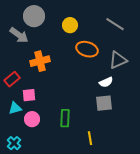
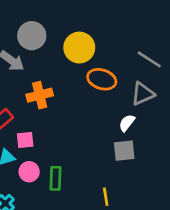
gray line: (115, 24) -> (149, 59), moved
yellow circle: (70, 25) -> (79, 48), size x1.5
white semicircle: (106, 82) -> (127, 123), turned 152
green rectangle: (65, 118) -> (56, 178), moved

